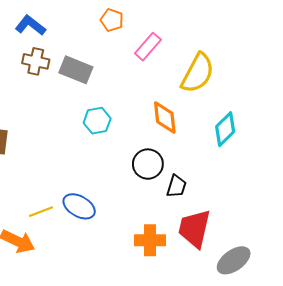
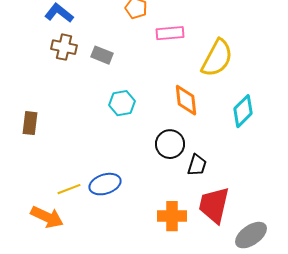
pink rectangle: (148, 47) -> (170, 33), turned 44
gray rectangle: (76, 70) -> (102, 55), size x0.7
blue ellipse: (79, 206) -> (105, 184), turned -48

